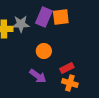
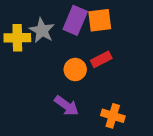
gray star: (21, 24) -> (42, 30), turned 30
red rectangle: (67, 68) -> (101, 59), moved

